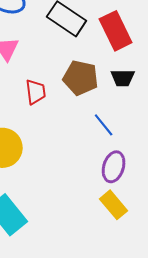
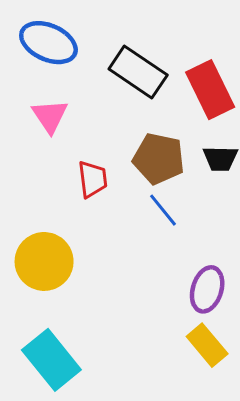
blue line: (104, 125) -> (163, 210), moved

